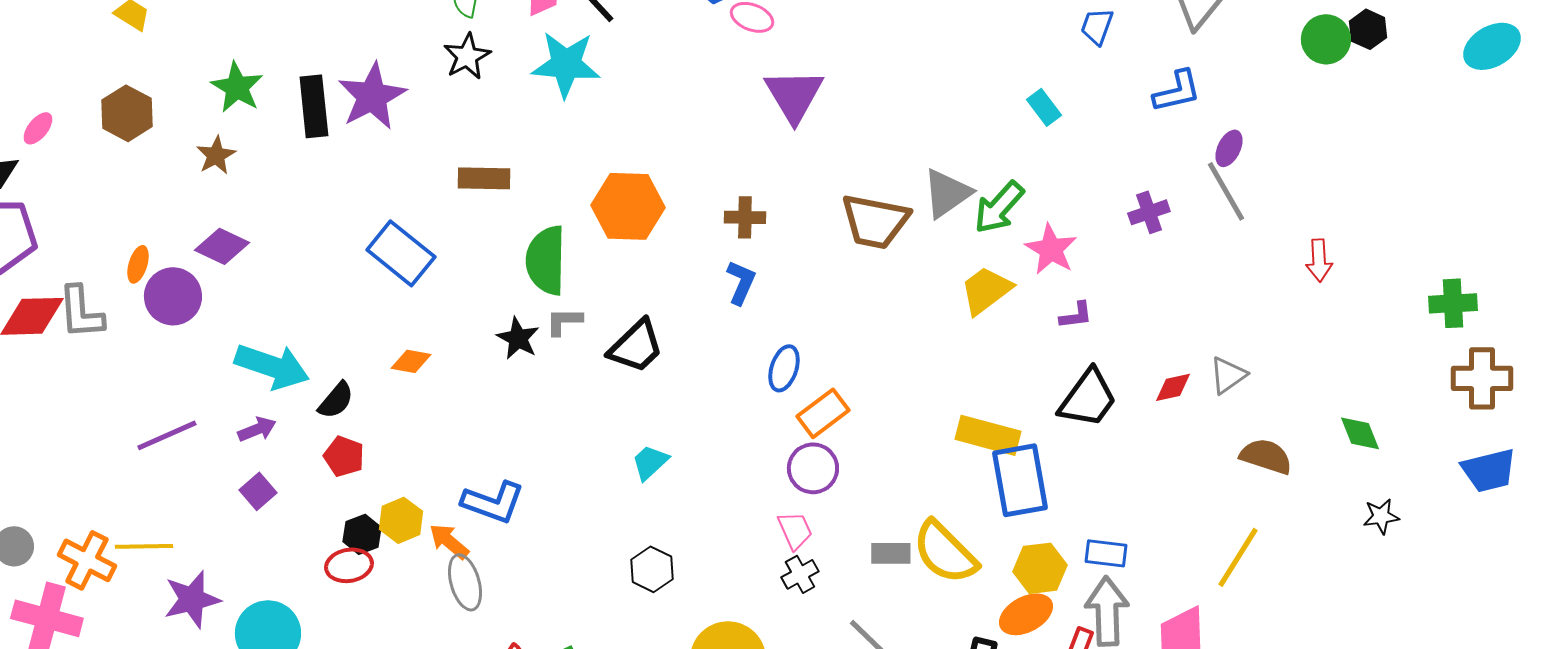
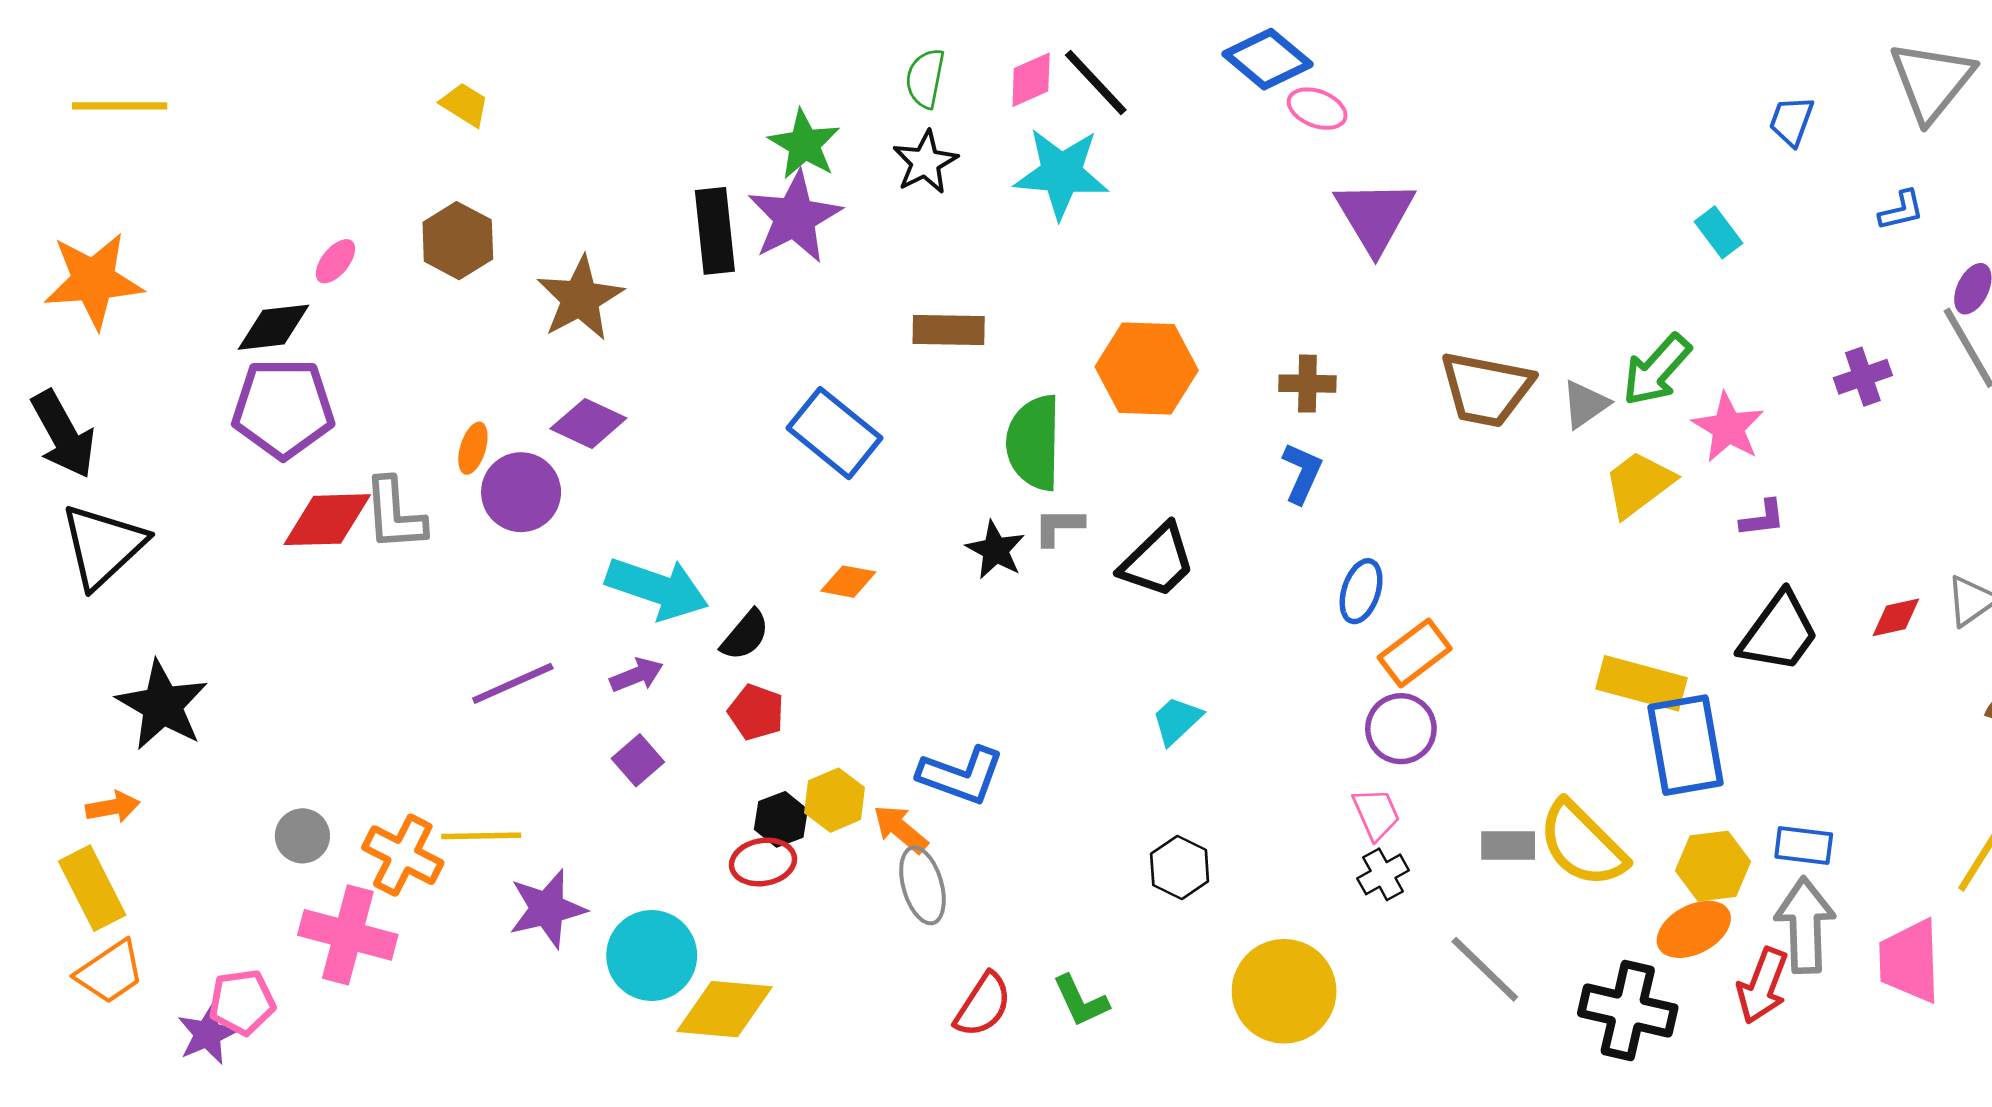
green star: (237, 87) -> (804, 144), moved
blue L-shape: (1177, 91) -> (1901, 210), size x0.7
brown star: (216, 155) -> (580, 298), size x1.6
gray triangle: (947, 193) -> (1585, 404), moved, size x0.7

